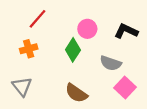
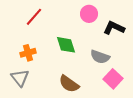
pink circle: (87, 29) -> (89, 14), moved
orange cross: (29, 49) -> (28, 53), moved
green diamond: (73, 50) -> (66, 45), turned -50

